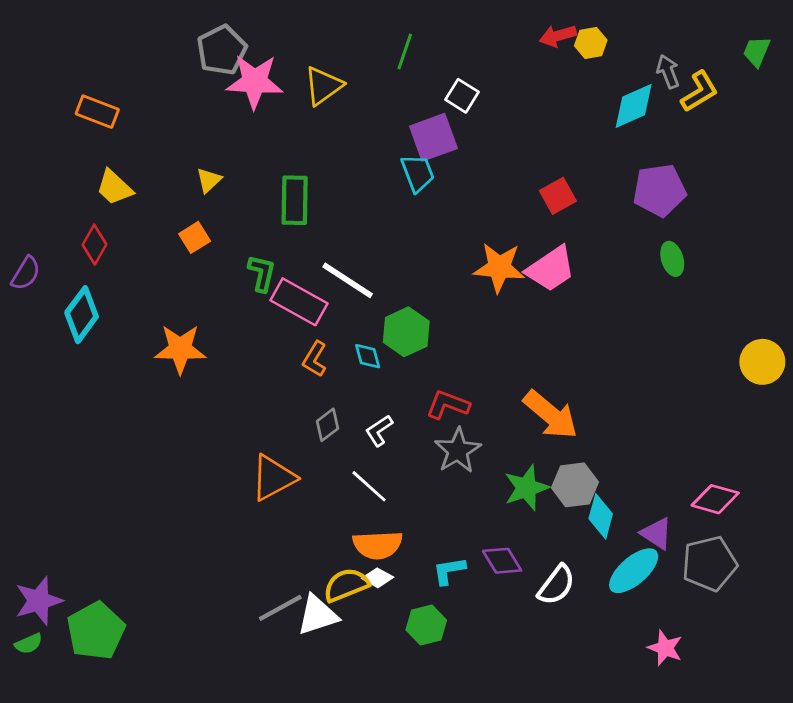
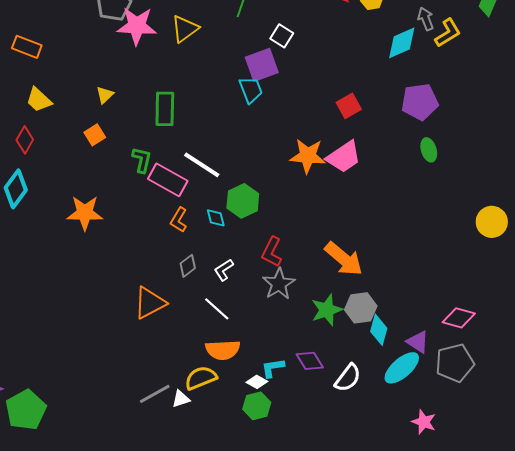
red L-shape: (448, 405) -> (272, 252), turned -84
white diamond: (378, 578) -> (257, 382), moved
white triangle: (318, 615) -> (181, 399), size x0.6

